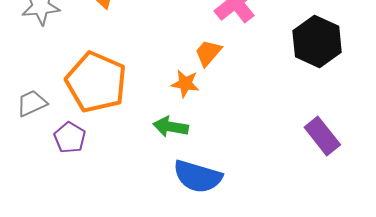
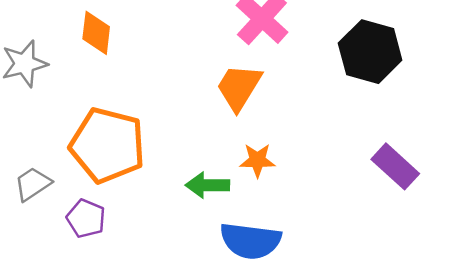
orange trapezoid: (208, 53) -> (239, 87), size x1.4
orange star: (185, 84) -> (257, 160), moved

